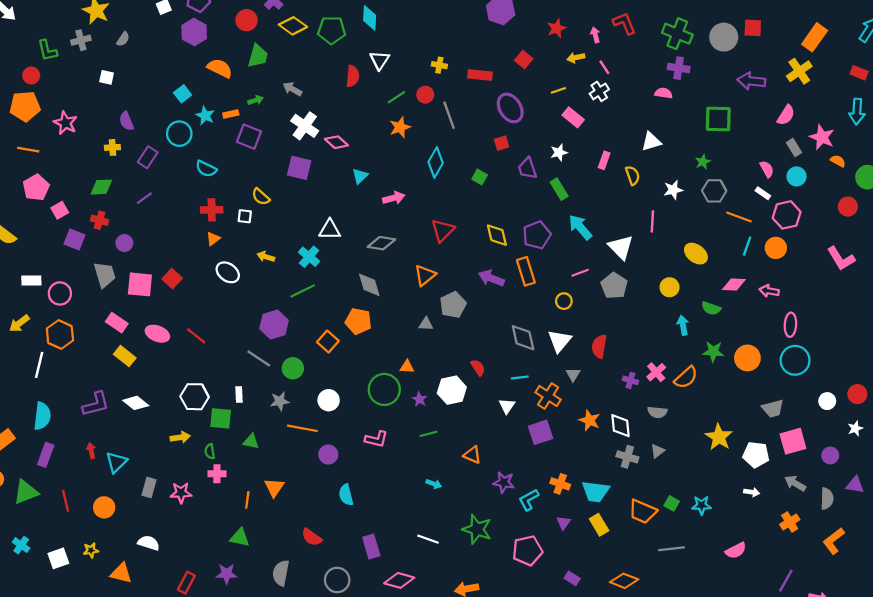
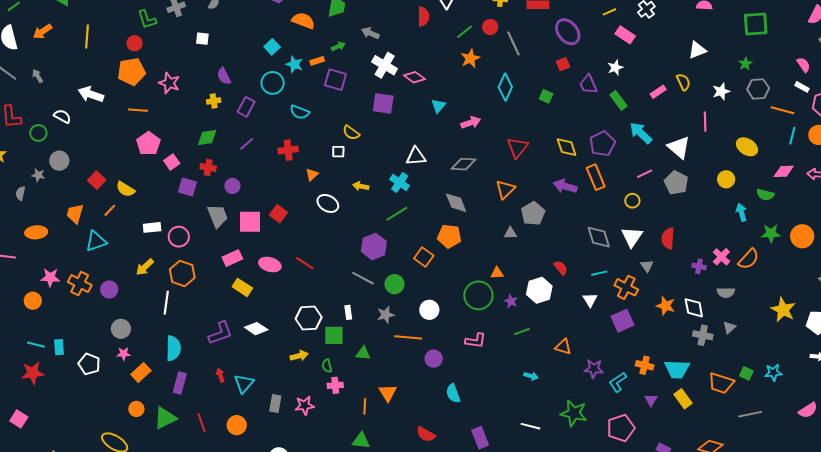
pink rectangle: (604, 160) -> (658, 92), moved, turned 42
red cross: (212, 210) -> (288, 150), moved
pink rectangle: (117, 323) -> (232, 258), turned -54

